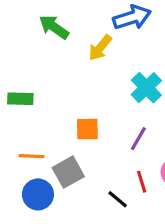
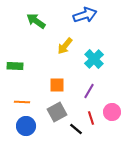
yellow arrow: (100, 48) -> (65, 46), moved
gray square: (68, 172) -> (57, 112), moved

